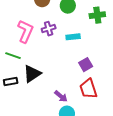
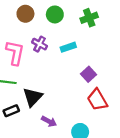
purple cross: (49, 29) -> (40, 44), turned -32
purple arrow: (61, 96) -> (49, 121), moved

